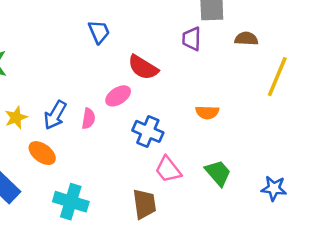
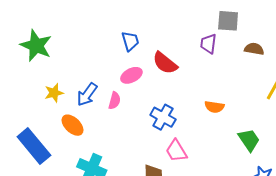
blue trapezoid: (99, 32) -> (130, 41), moved
pink ellipse: (118, 96) -> (131, 75), moved
green trapezoid: (218, 173) -> (249, 140), moved

